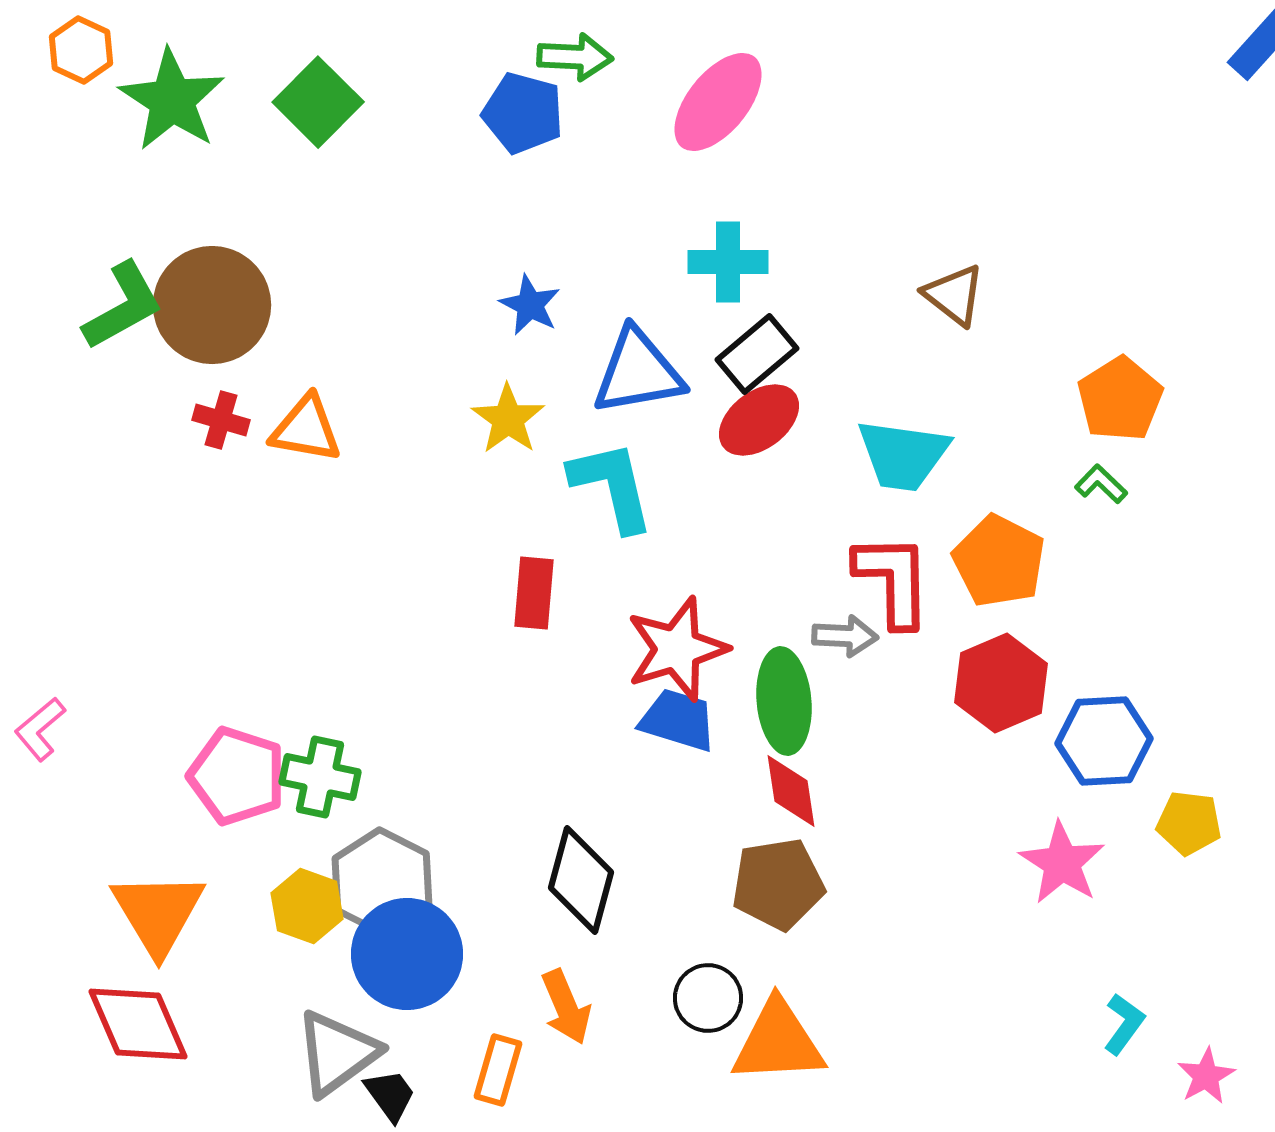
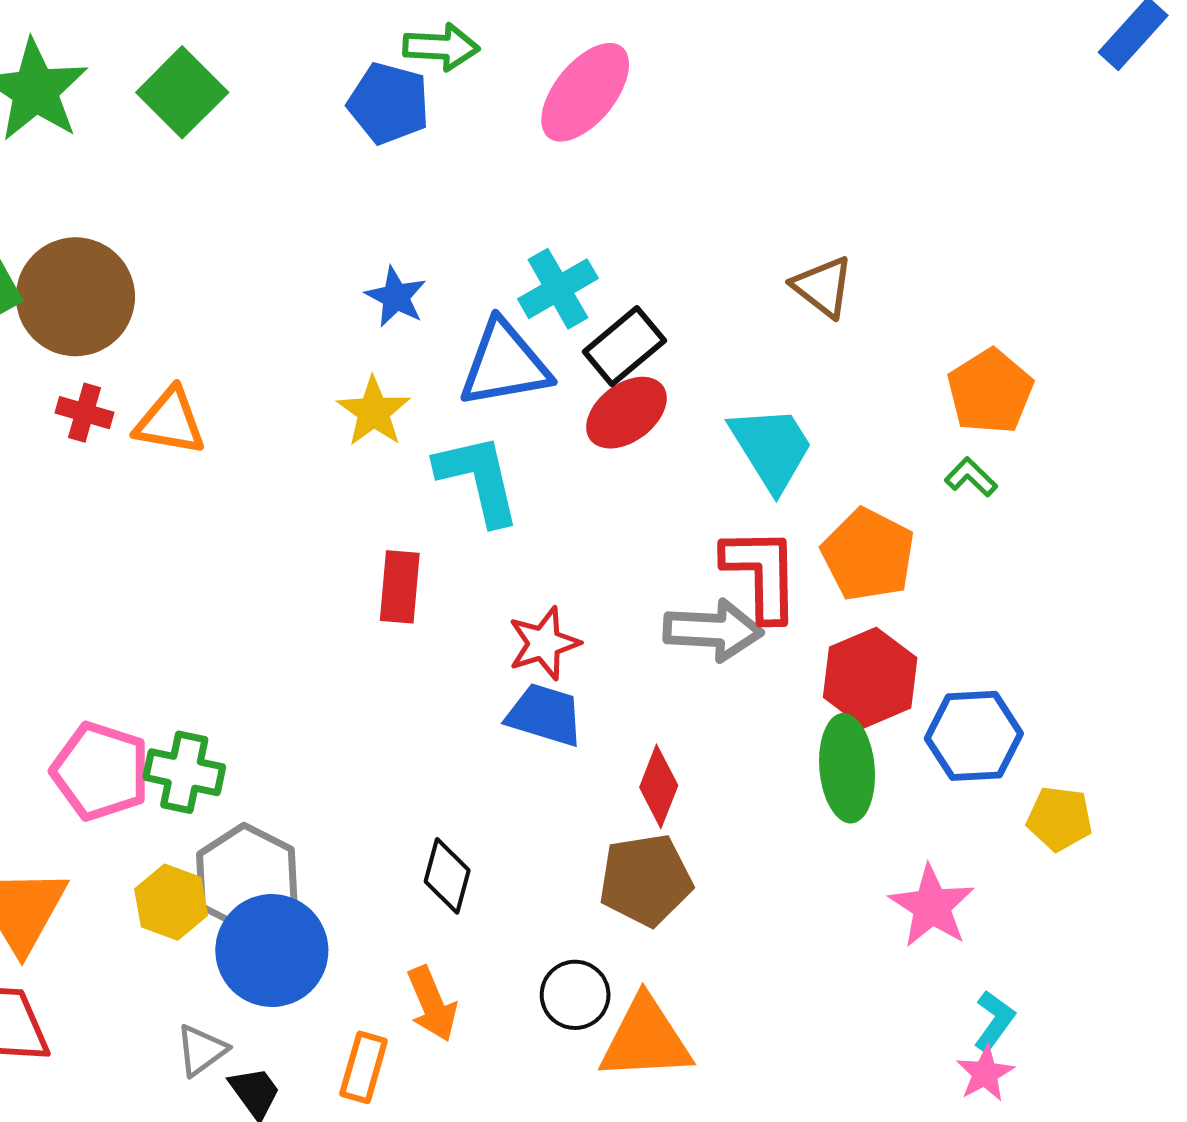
cyan cross: (728, 262) -> (558, 289), moved, turned -30
cyan trapezoid: (903, 455) -> (771, 448), turned -130
gray arrow: (845, 636) -> (713, 630), size x1.5
red star: (677, 649) -> (544, 643), size x0.7
green ellipse: (784, 701) -> (847, 768), moved
red diamond: (791, 791) -> (659, 786), turned 30
pink star: (1062, 863) -> (932, 906), moved
black diamond: (581, 880) -> (447, 876), size x0.7
gray triangle: (337, 1053) -> (201, 1050), size x0.6
pink star: (1206, 1076) -> (985, 1073), moved

